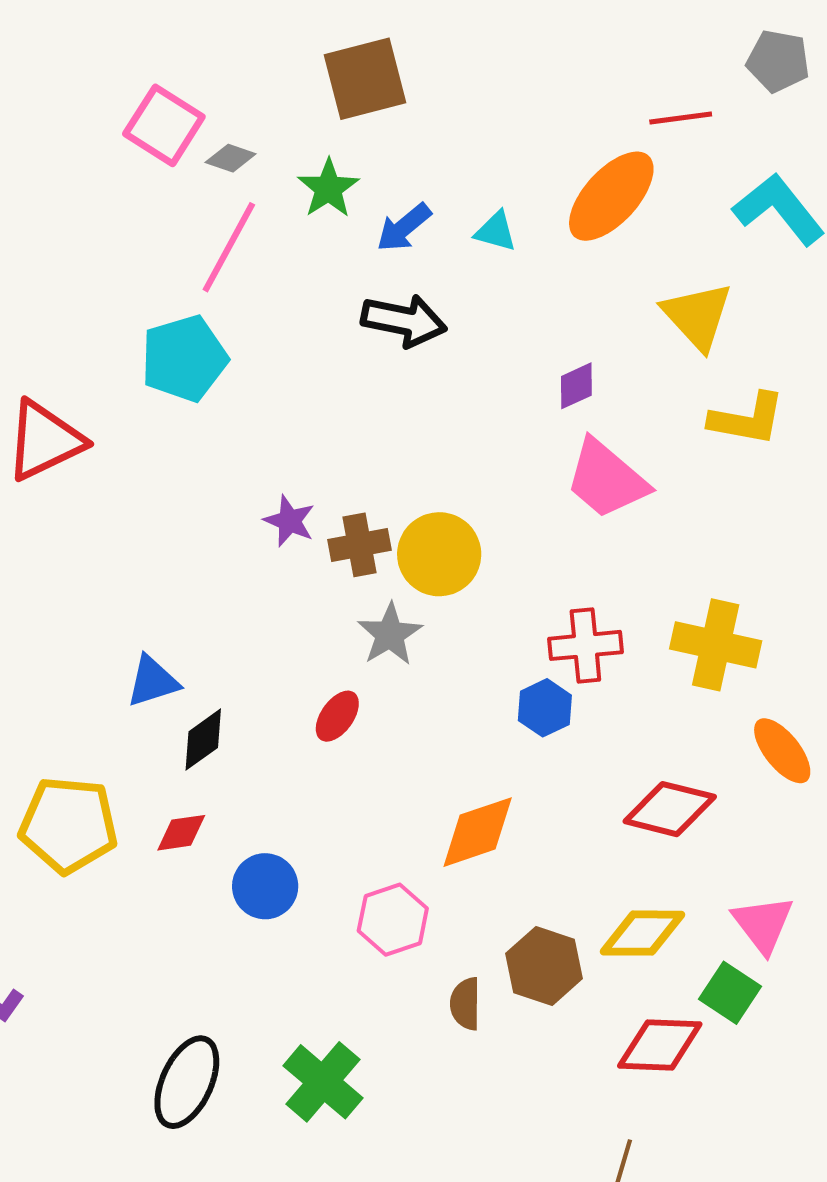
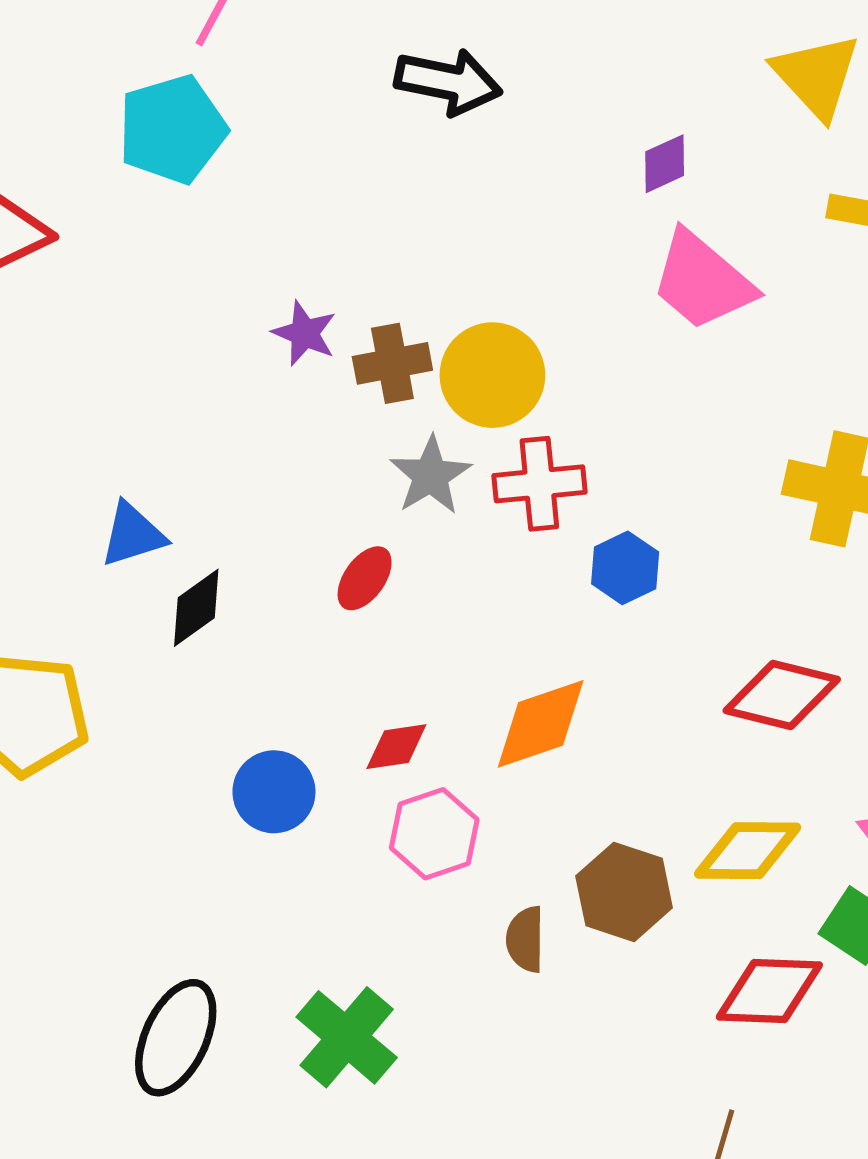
red cross: (585, 645) -> (539, 484), moved
red diamond: (181, 833) -> (396, 747), moved

